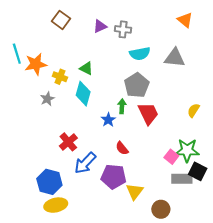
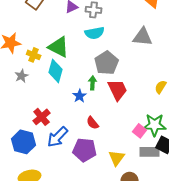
cyan semicircle: (140, 54) -> (95, 33), moved
green triangle: (86, 68) -> (59, 47), size x1.6
blue hexagon: (49, 182) -> (24, 142), moved
yellow triangle: (135, 191) -> (117, 158), moved

